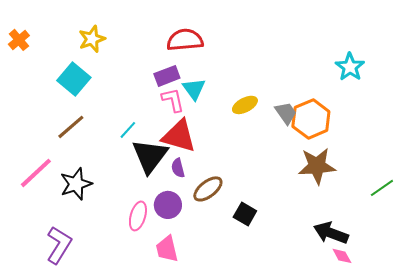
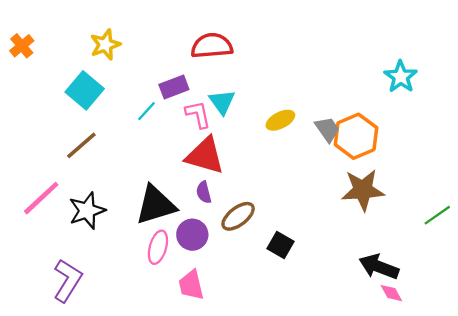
purple rectangle: (167, 76) -> (174, 87), moved
cyan line: (128, 130) -> (147, 111), moved
black triangle: (150, 156) -> (156, 205), moved, turned 36

